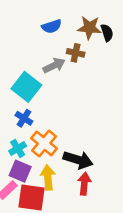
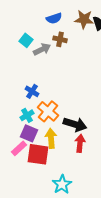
brown cross: (76, 53) -> (60, 39), moved
gray arrow: (54, 65) -> (42, 49), moved
cyan square: (26, 87) -> (26, 40), moved, size x0.6

